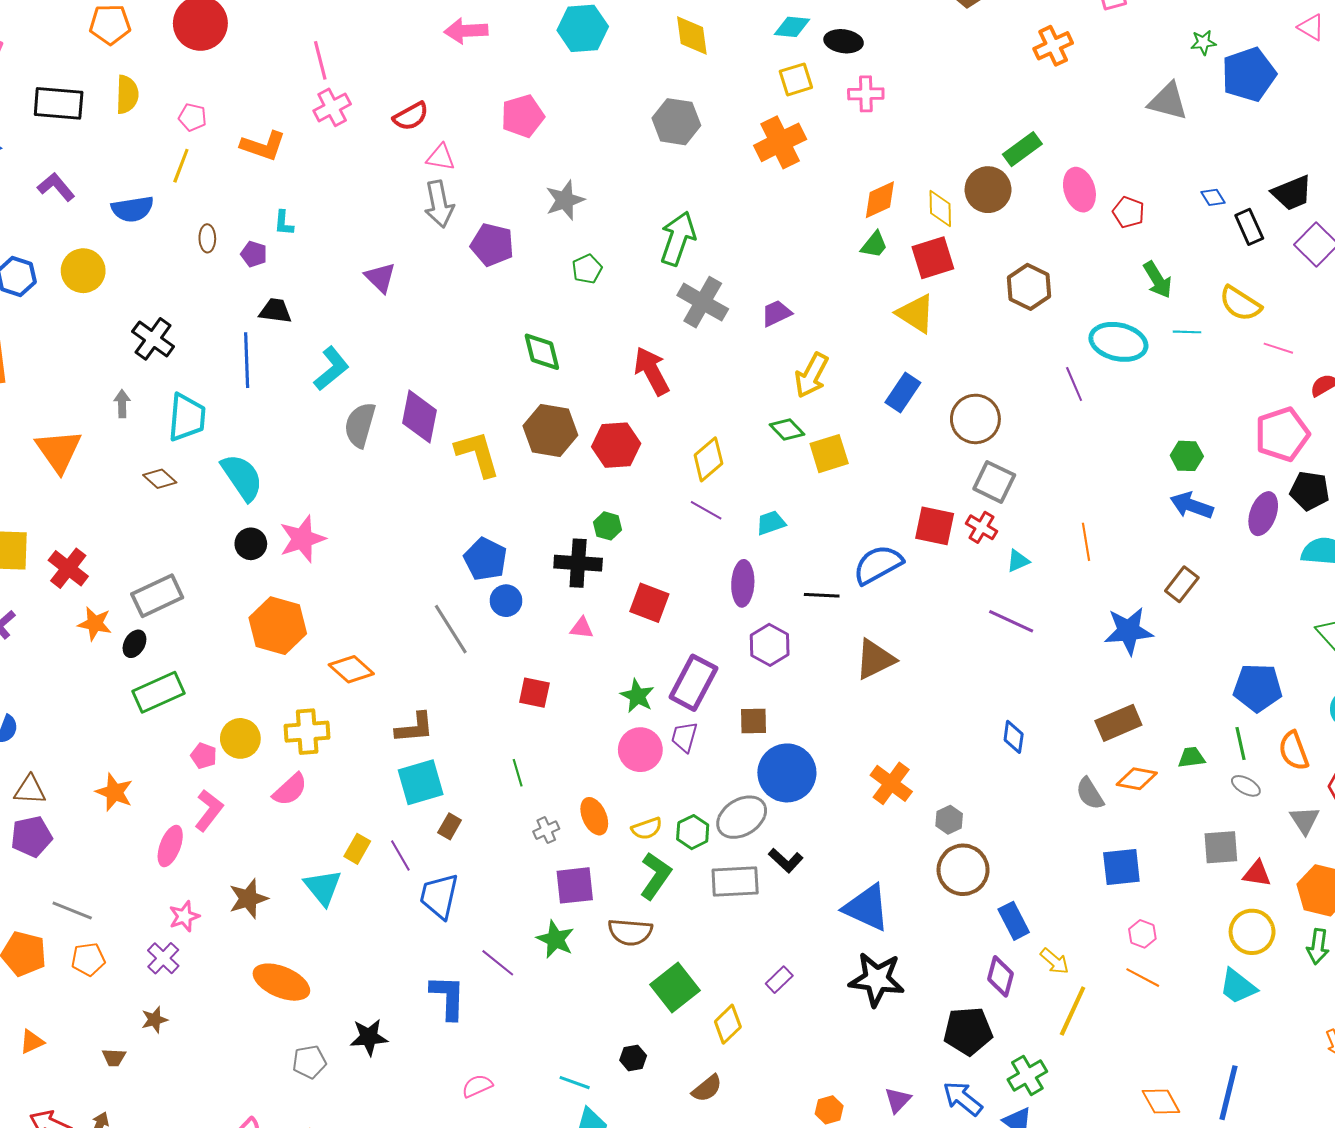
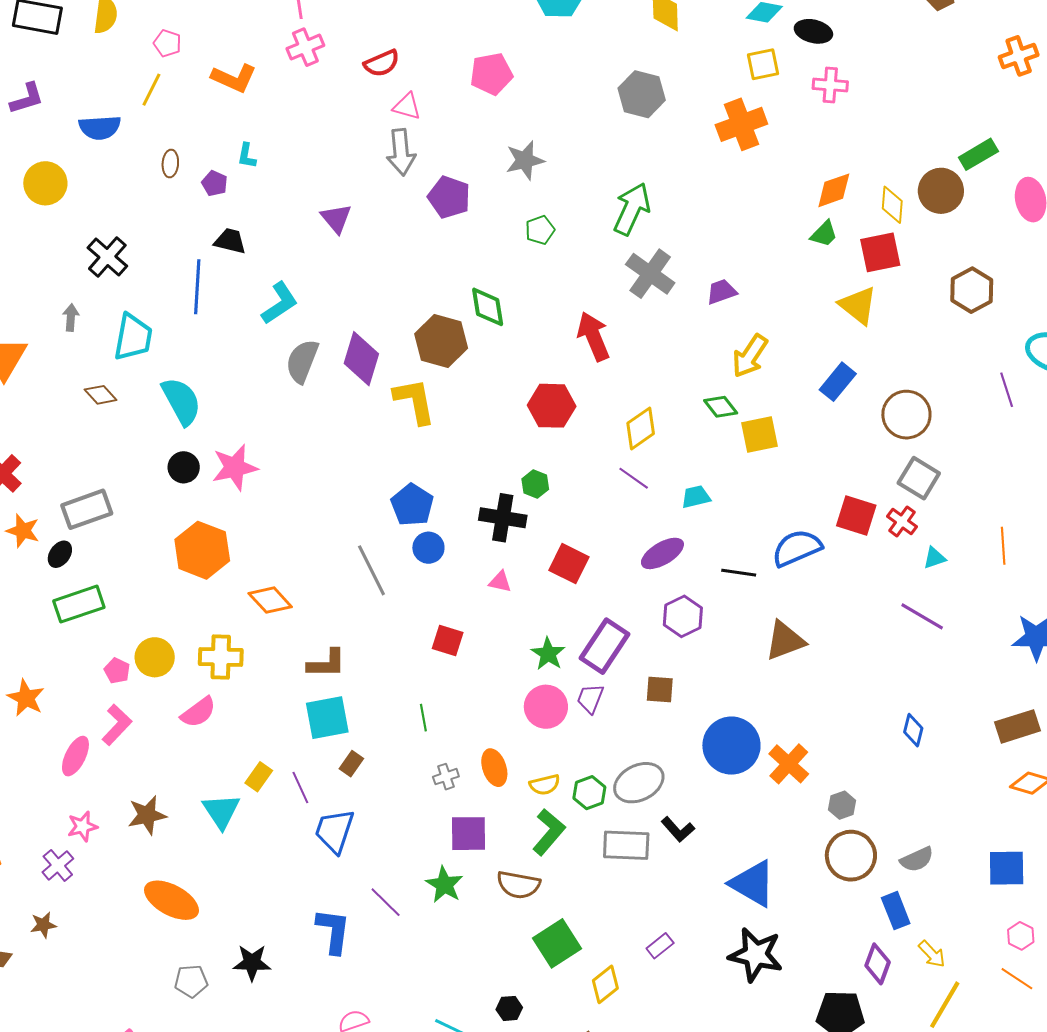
purple L-shape: (56, 187) -> (27, 98), turned 108
brown hexagon: (550, 431) -> (441, 341), moved
purple ellipse: (743, 583) -> (662, 553), turned 51
blue circle: (787, 773) -> (731, 746), moved
gray semicircle: (1090, 794) -> (917, 859), moved, turned -88

